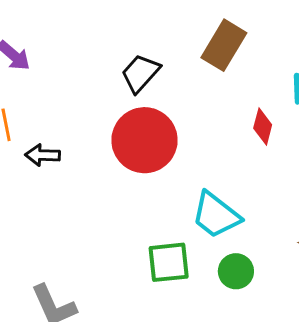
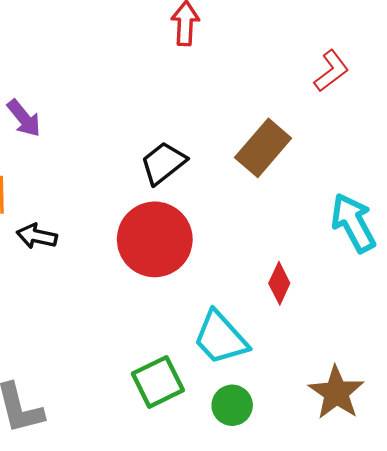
red diamond: (263, 127) -> (279, 283), moved
green square: (169, 262) -> (158, 382), turned -30

